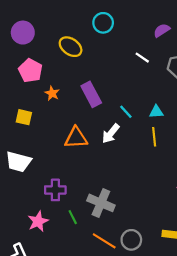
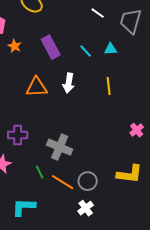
cyan line: (126, 112) -> (86, 51), moved
cyan triangle: (156, 112) -> (111, 49), moved
white arrow: (111, 133) -> (69, 83), turned -30
green line: (73, 217) -> (40, 172), moved

